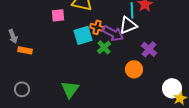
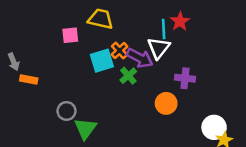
white triangle: (128, 25) -> (159, 48), turned -30
orange cross: (97, 27) -> (119, 50), turned 32
purple cross: (149, 49) -> (185, 78), turned -35
gray circle: (22, 89) -> (67, 111), moved

